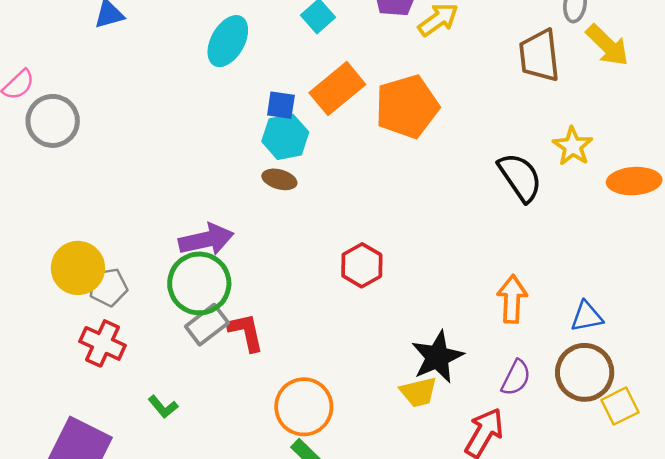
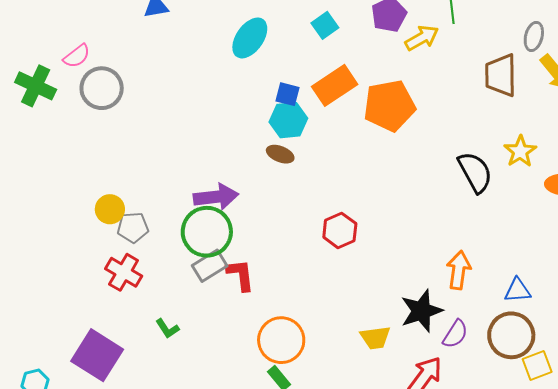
yellow circle: (78, 268) -> (110, 209), size x0.7
black star: (437, 357) -> (421, 311), moved

